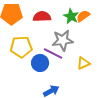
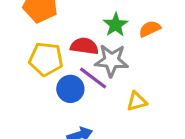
red semicircle: (42, 16) -> (84, 46), moved
green star: (71, 16) -> (116, 25), moved

